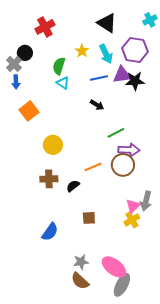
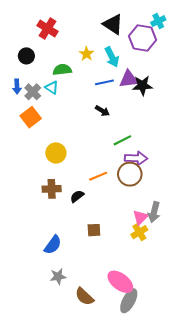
red cross: (45, 27) -> (47, 28), turned -30
purple hexagon: (135, 50) -> (142, 38), moved
gray cross: (14, 64) -> (33, 92), moved
green semicircle: (59, 66) -> (62, 70), turned 66
cyan triangle: (63, 83) -> (52, 88), moved
gray star: (81, 262) -> (58, 276), moved

